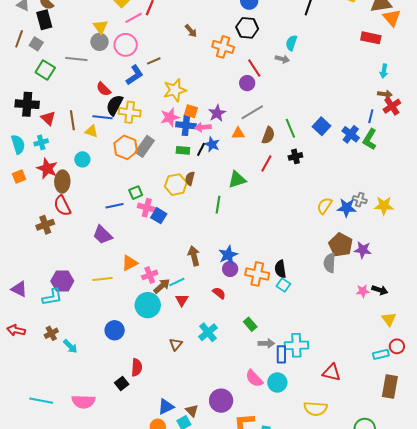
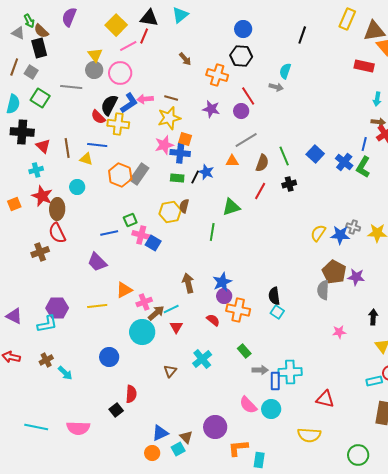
brown line: (154, 61) -> (171, 98), moved, turned 40
black semicircle: (115, 105) -> (109, 105), moved
yellow cross: (130, 112) -> (118, 124), moved
purple star: (217, 113) -> (211, 109), moved, turned -30
pink arrow: (203, 127) -> (145, 99), moved
cyan semicircle: (18, 144) -> (13, 104), moved, turned 30
orange cross: (257, 274) -> (238, 310), moved
black arrow: (380, 290) -> (373, 317), turned -105
pink star: (363, 291) -> (339, 332), moved

